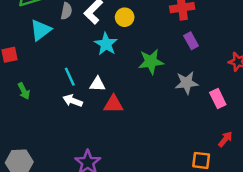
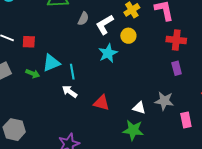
cyan triangle: (41, 30) -> (51, 63), moved
green star: (151, 62) -> (133, 130), moved
white triangle: (98, 84) -> (139, 108), moved
green arrow: (24, 91) -> (33, 74), turned -56

